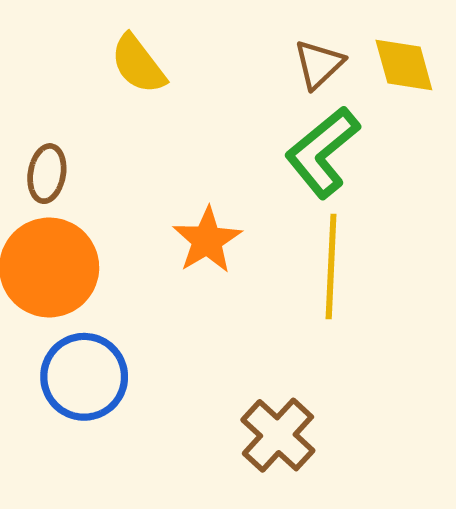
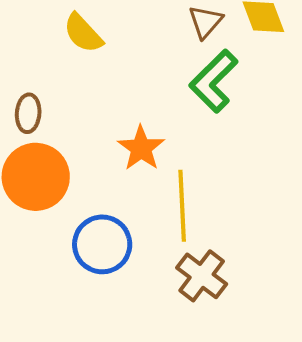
yellow line: (331, 266) -> (182, 206), moved
blue circle: (84, 377) -> (102, 244), moved

